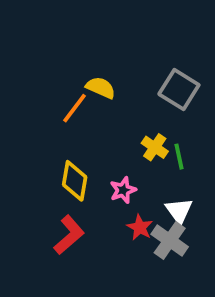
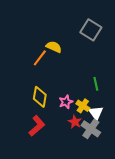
gray square: (179, 89) -> (91, 30), moved
yellow cross: (155, 147) -> (83, 106), moved

